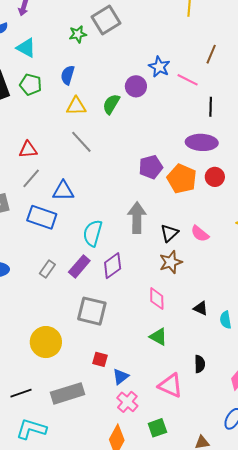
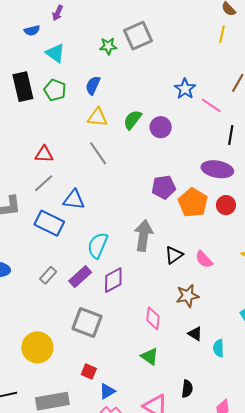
purple circle: (136, 86) -> (161, 127), moved
brown star: (171, 262) -> (188, 296), moved

